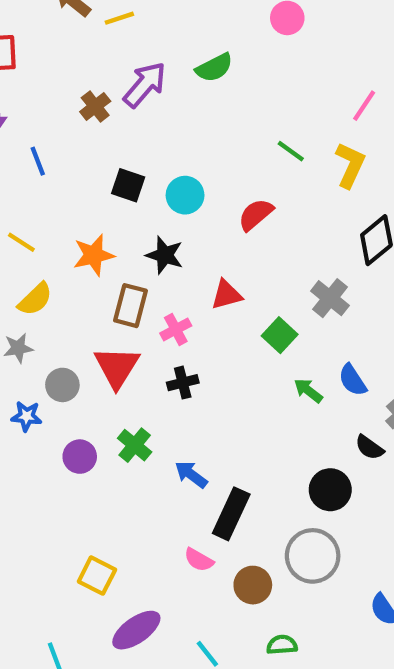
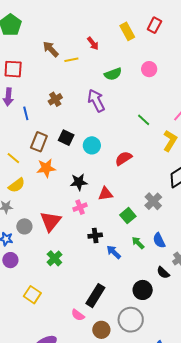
green semicircle: (214, 68) -> (113, 74), moved
purple arrow: (145, 85) -> (96, 101), moved, turned -75
green line: (291, 151) -> (144, 120), moved
blue line: (38, 161) -> (26, 113), moved
black star: (165, 255) -> (79, 182), moved, turned -30
brown rectangle: (131, 306) -> (39, 142), moved
black cross: (183, 383) -> (95, 236), moved
purple circle: (80, 457) -> (10, 260), moved
blue arrow: (191, 474) -> (114, 252), moved
yellow square: (97, 576) -> (32, 295), moved

